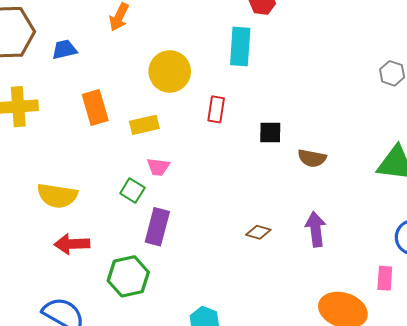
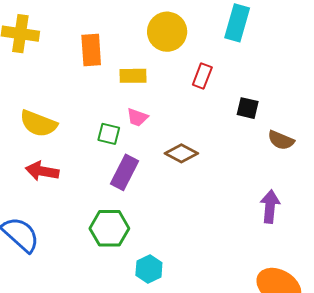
green square: (132, 190) -> (109, 134), turned -30
brown diamond: (258, 232) -> (181, 153), moved, size x1.4
green hexagon: (128, 276) -> (109, 228), moved

